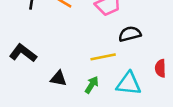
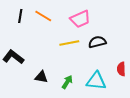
yellow line: (103, 57) -> (69, 43), moved

